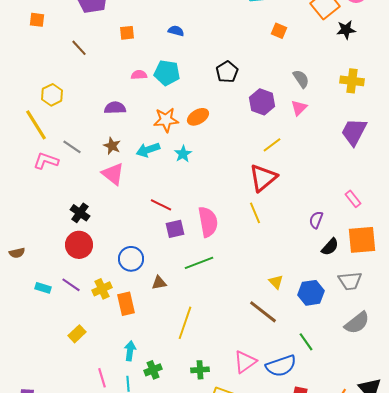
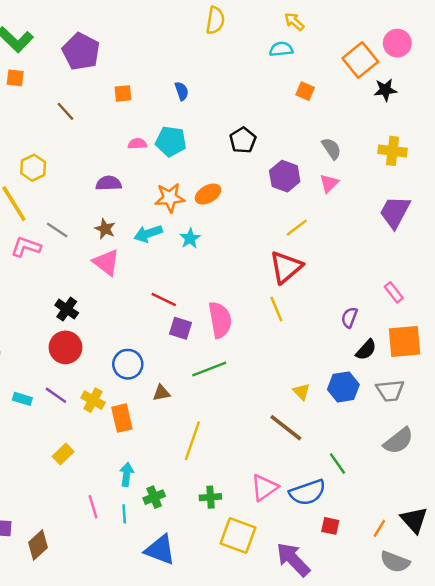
blue semicircle: (176, 31) -> (182, 91), turned 56
purple square: (175, 229) -> (180, 328), turned 30
yellow cross: (102, 289) -> (93, 400), turned -36
blue hexagon: (311, 293) -> (343, 387), moved

